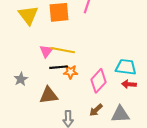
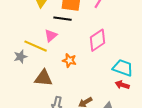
yellow line: (63, 50) -> (36, 46), moved
black line: (59, 67) -> (62, 19), moved
pink diamond: (99, 81) -> (97, 40), moved

